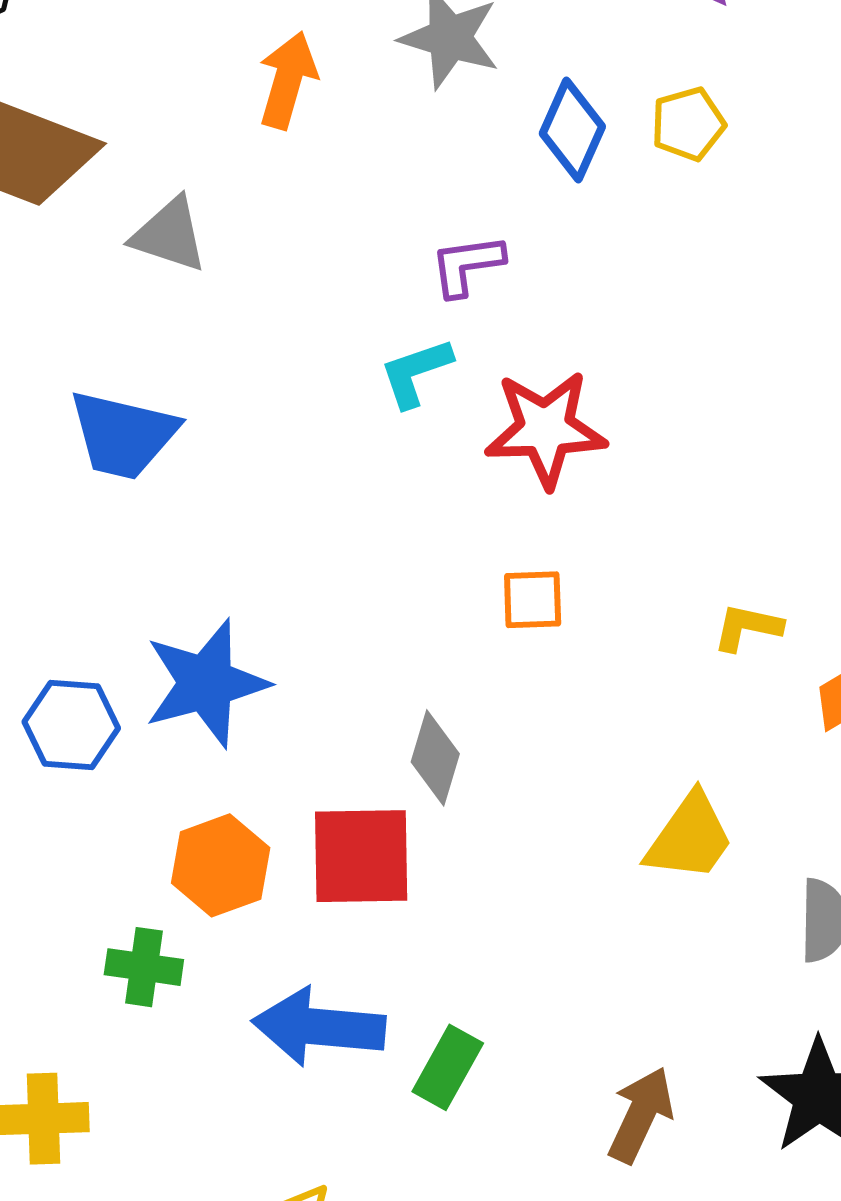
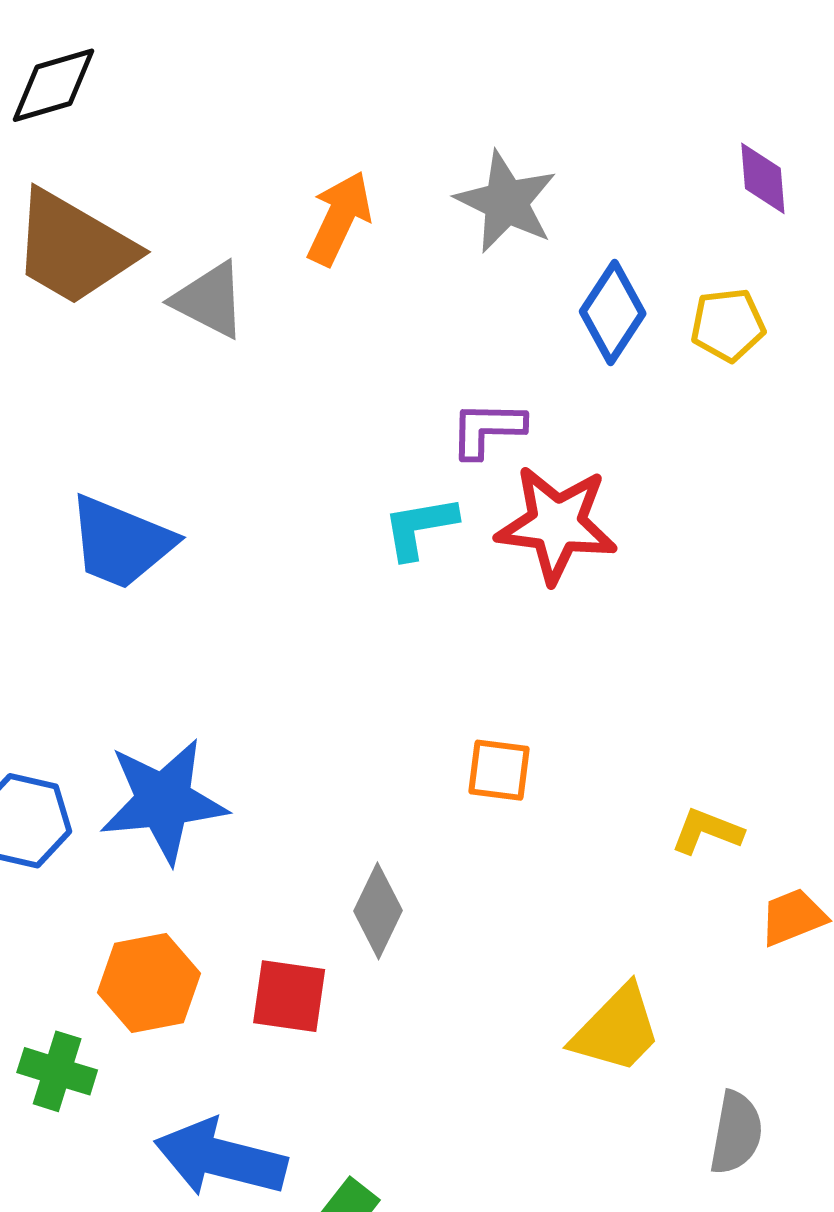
gray triangle: (169, 235) -> (209, 300), moved
red star: (545, 429) -> (557, 524), moved
red square: (361, 856) -> (289, 996), size x0.7

